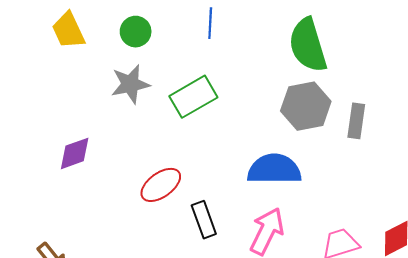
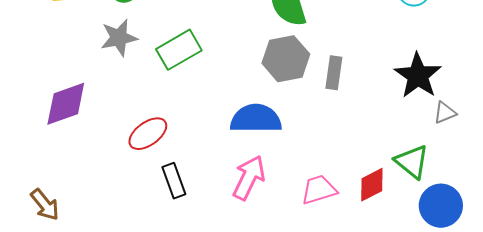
purple diamond: (75, 153) -> (66, 104), size x1.4
black rectangle: (204, 220) -> (174, 181), moved

